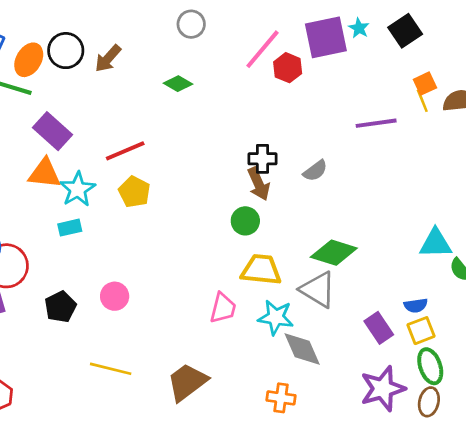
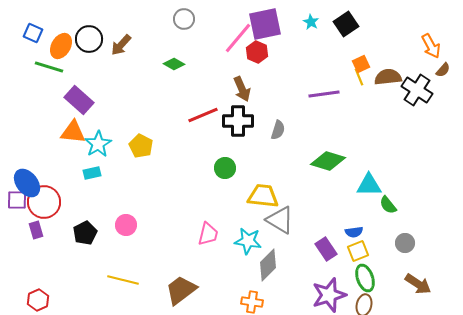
purple square: (326, 37) -> (265, 24), moved
red line: (125, 151) -> (203, 115), moved
black cross: (263, 159) -> (238, 121), size x1.4
gray semicircle: (315, 171) -> (278, 130), turned -36
brown arrow: (259, 184) -> (242, 89), moved
green diamond: (334, 253) -> (328, 161), moved
yellow trapezoid: (261, 270) -> (263, 196), moved
gray diamond: (302, 349) -> (268, 265), turned 68

